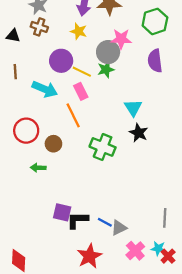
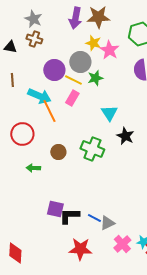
yellow star: (79, 31) -> (93, 43), moved
pink star: (121, 39) -> (109, 50), turned 30
gray circle: (108, 52) -> (80, 62), moved
pink rectangle: (81, 91) -> (72, 98), turned 56
cyan triangle: (133, 108) -> (109, 113), moved
orange line: (73, 115) -> (49, 111), moved
brown circle: (53, 144) -> (58, 152), moved
red star: (89, 256) -> (80, 249), turned 30

